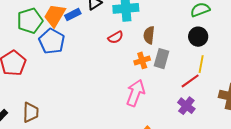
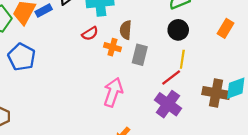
blue pentagon: (52, 41) -> (22, 57), moved
orange cross: (142, 60) -> (112, 47), moved, turned 35
purple cross: (186, 106) -> (168, 104), size x1.4

